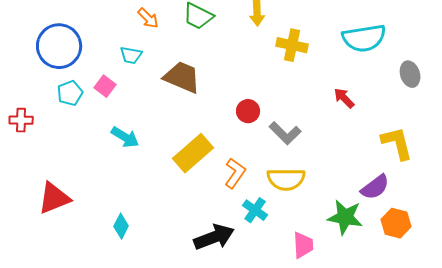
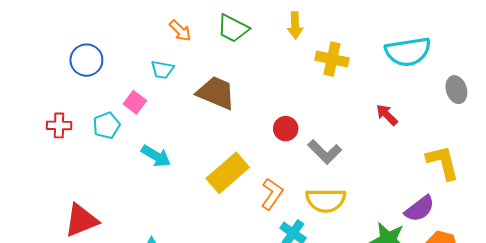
blue circle: (59, 46) -> (86, 60), size x0.7
cyan pentagon: (70, 93) -> (106, 125), moved
red cross: (21, 120) -> (59, 125), moved

